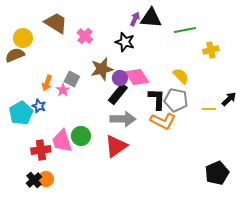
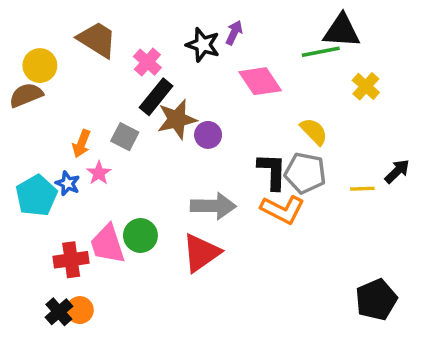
black triangle: (151, 18) -> (342, 31), moved
black star: (125, 42) -> (203, 45), moved
yellow cross: (211, 50) -> (366, 86), turned -35
pink diamond: (137, 77) -> (260, 81), moved
pink star: (63, 90) -> (99, 173), moved
black rectangle: (118, 94) -> (156, 97), moved

